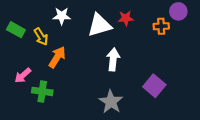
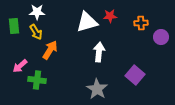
purple circle: (178, 11) -> (161, 37), moved
white star: (62, 16) -> (37, 12), moved
green rectangle: (16, 30) -> (14, 26), turned 56

